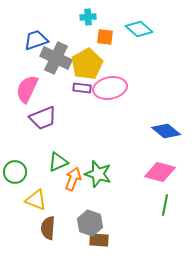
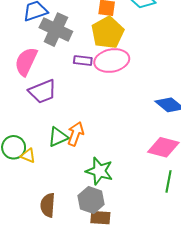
yellow pentagon: (87, 64) -> (108, 33), moved
green star: (98, 174) -> (99, 171), moved
orange arrow: (73, 179) -> (76, 134), moved
yellow triangle: (36, 200) -> (28, 156), moved, size x0.7

